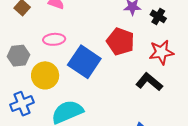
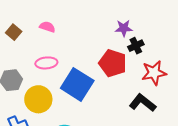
black cross: (158, 16) -> (136, 46), moved, turned 35

